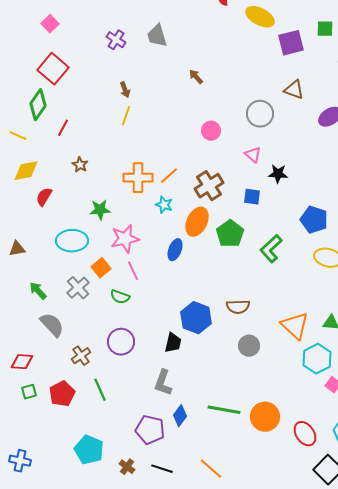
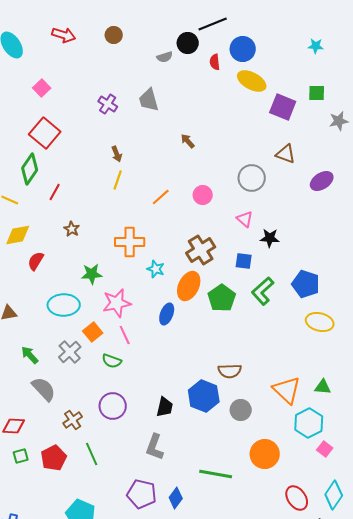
purple square: (291, 43) -> (283, 107), turned 36
orange line: (169, 176) -> (161, 197), moved
green L-shape: (271, 249) -> (263, 291), moved
blue hexagon: (196, 318) -> (204, 396), moved
blue diamond: (180, 416) -> (176, 498), moved
orange circle: (265, 417) -> (265, 454), moved

